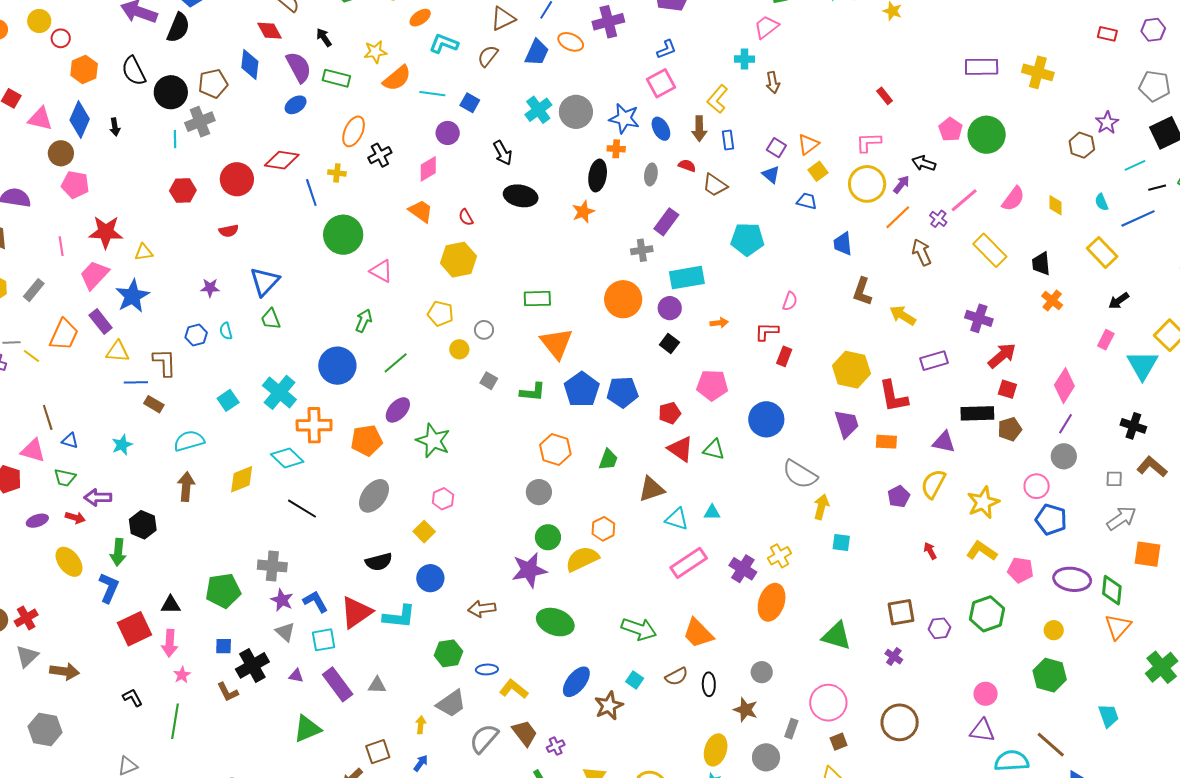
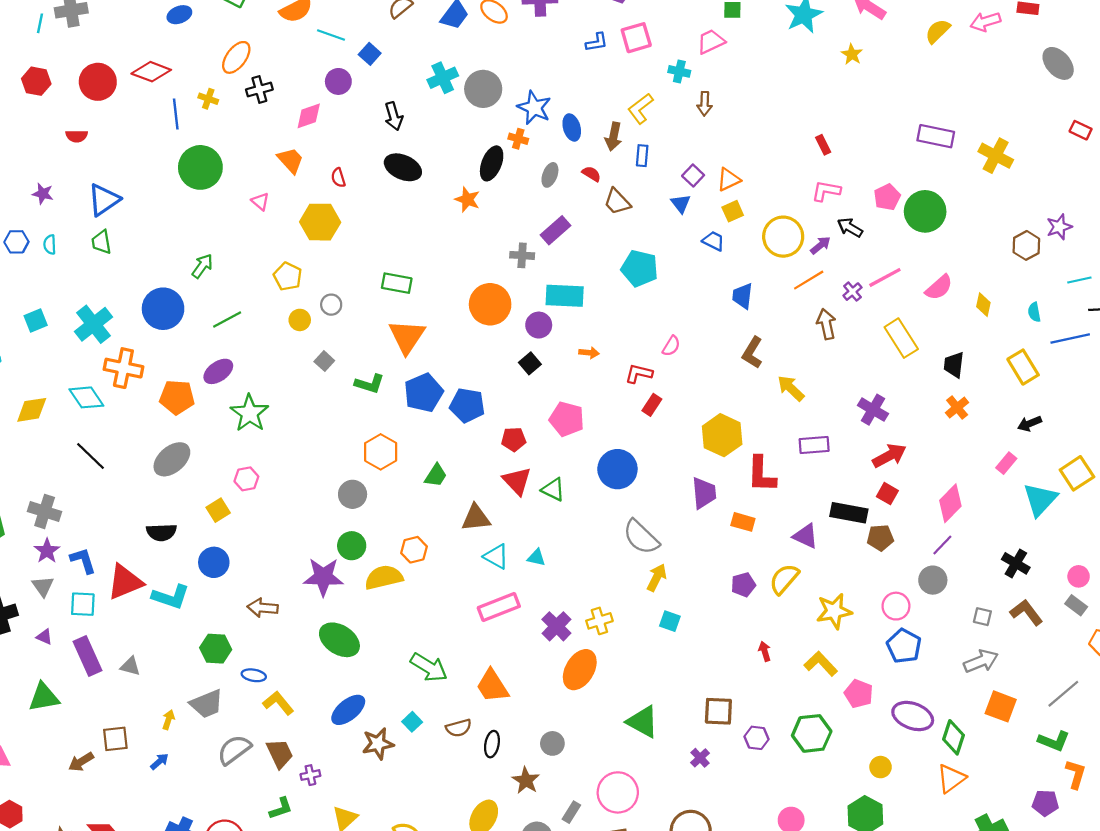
pink square: (661, 83) -> (636, 38), moved
pink L-shape: (869, 142) -> (826, 191), moved
orange star: (583, 212) -> (467, 199), turned 30
pink triangle: (381, 271) -> (260, 201), moved, size x0.7

